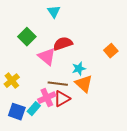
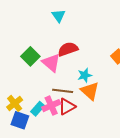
green square: (27, 37) -> (30, 56), moved
yellow cross: (12, 81) -> (15, 103), moved
cyan rectangle: (34, 109) -> (38, 109), moved

